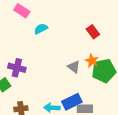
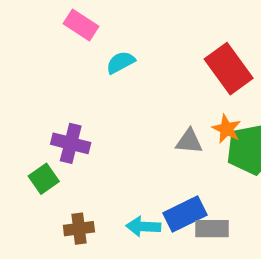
red rectangle: (93, 32) -> (229, 69), size x1.6
gray triangle: (74, 67) -> (189, 141), turned -32

